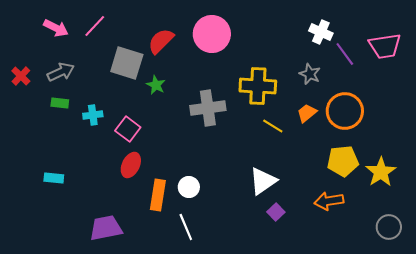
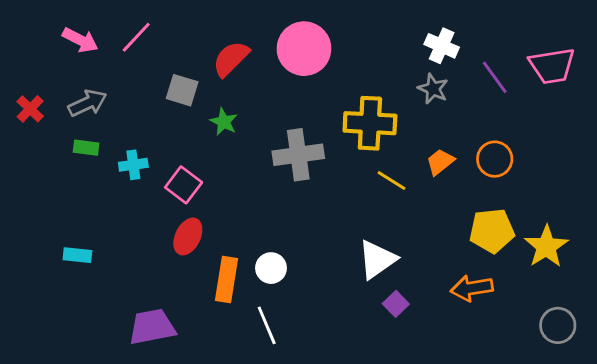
white cross: (321, 32) -> (442, 46), moved
gray square: (127, 63) -> (182, 90), size x0.7
gray star: (310, 74) -> (433, 89), moved
orange circle: (345, 111) -> (495, 159), size x0.7

